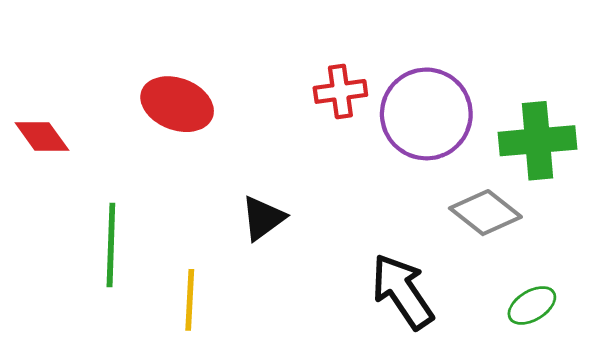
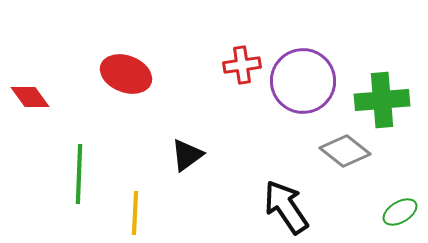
green ellipse: (532, 305) -> (400, 212), moved

